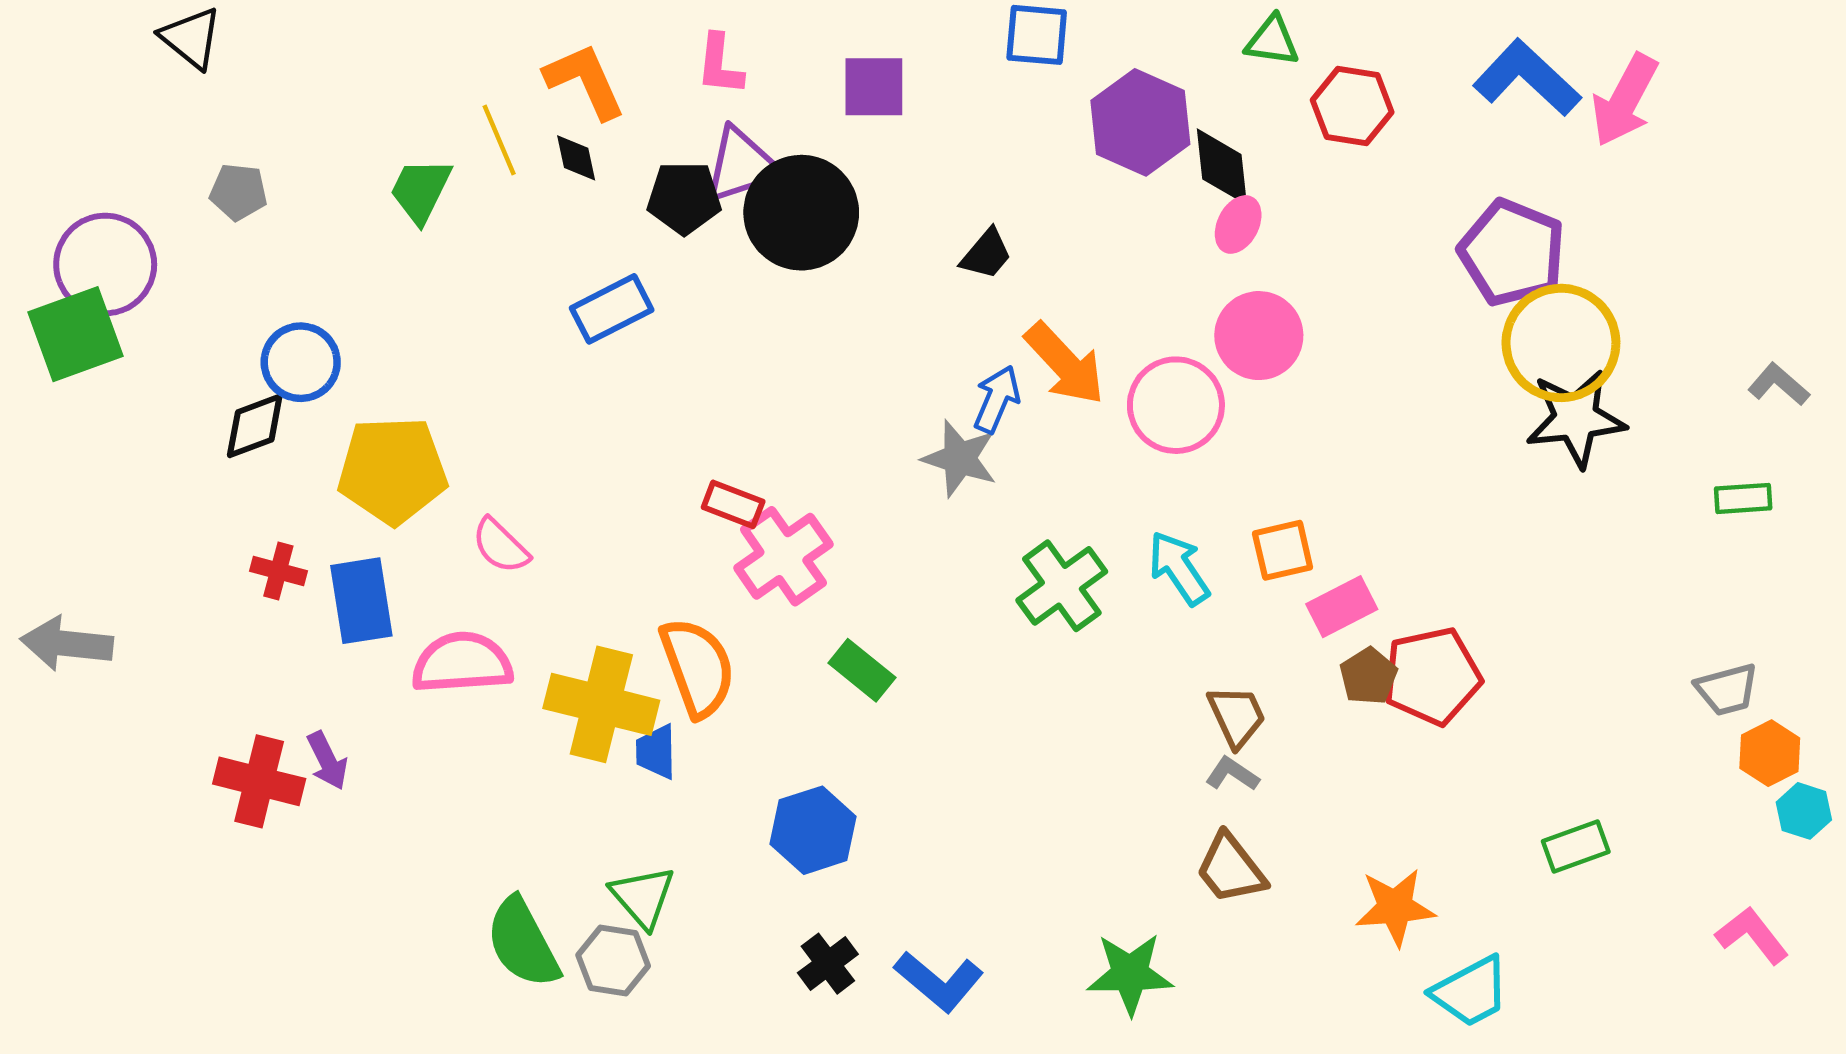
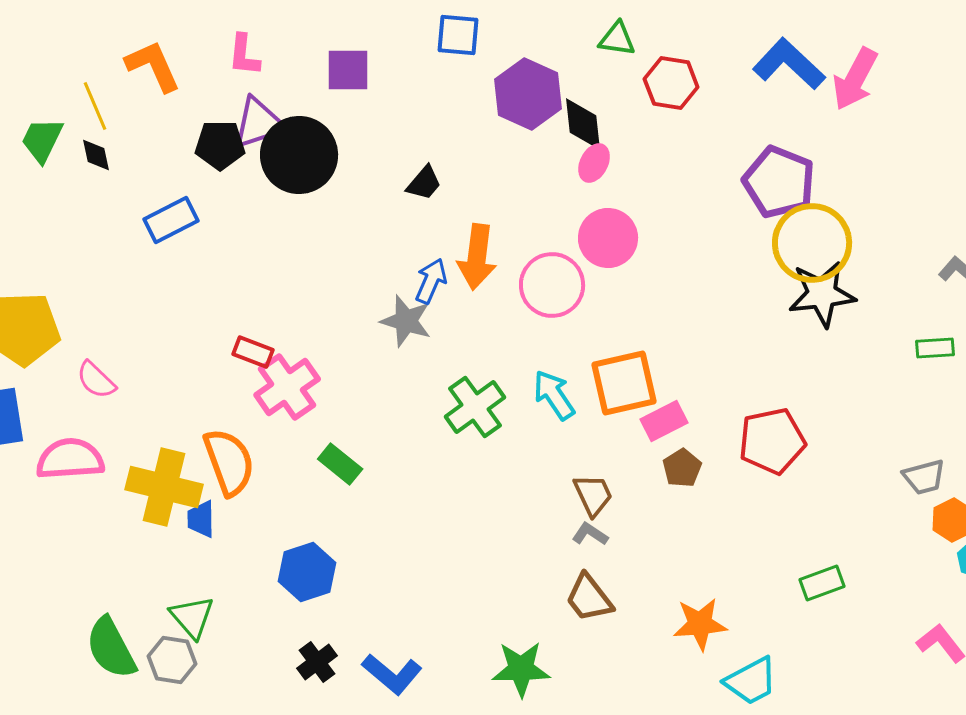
black diamond: (576, 158) -> (96, 155), moved
orange arrow: (1065, 364) -> (477, 257), turned 50
orange square: (1283, 550) -> (624, 383), size x1.6
red pentagon: (1432, 676) -> (772, 441), moved

